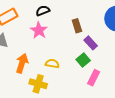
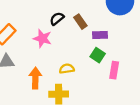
black semicircle: (43, 11) -> (57, 19), moved
purple rectangle: (91, 43) -> (100, 35), turned -32

